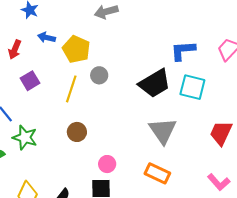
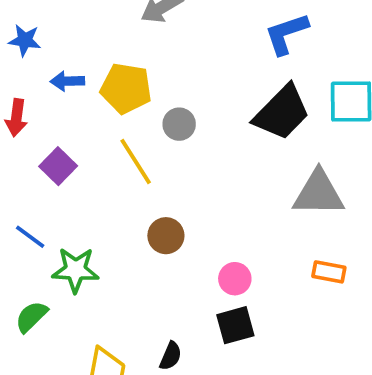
blue L-shape: (183, 51) -> (286, 34), moved
yellow line: (71, 89) -> (136, 161), turned -36
gray triangle: (163, 131) -> (318, 193), turned -40
orange rectangle: (157, 173) -> (329, 272), size x0.7

